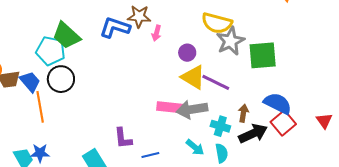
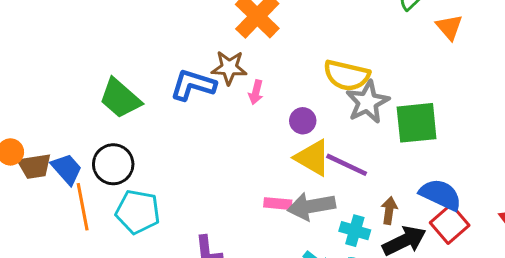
cyan pentagon: (51, 51) -> (138, 212), moved
pink rectangle: (170, 107) -> (278, 204), size x0.7

